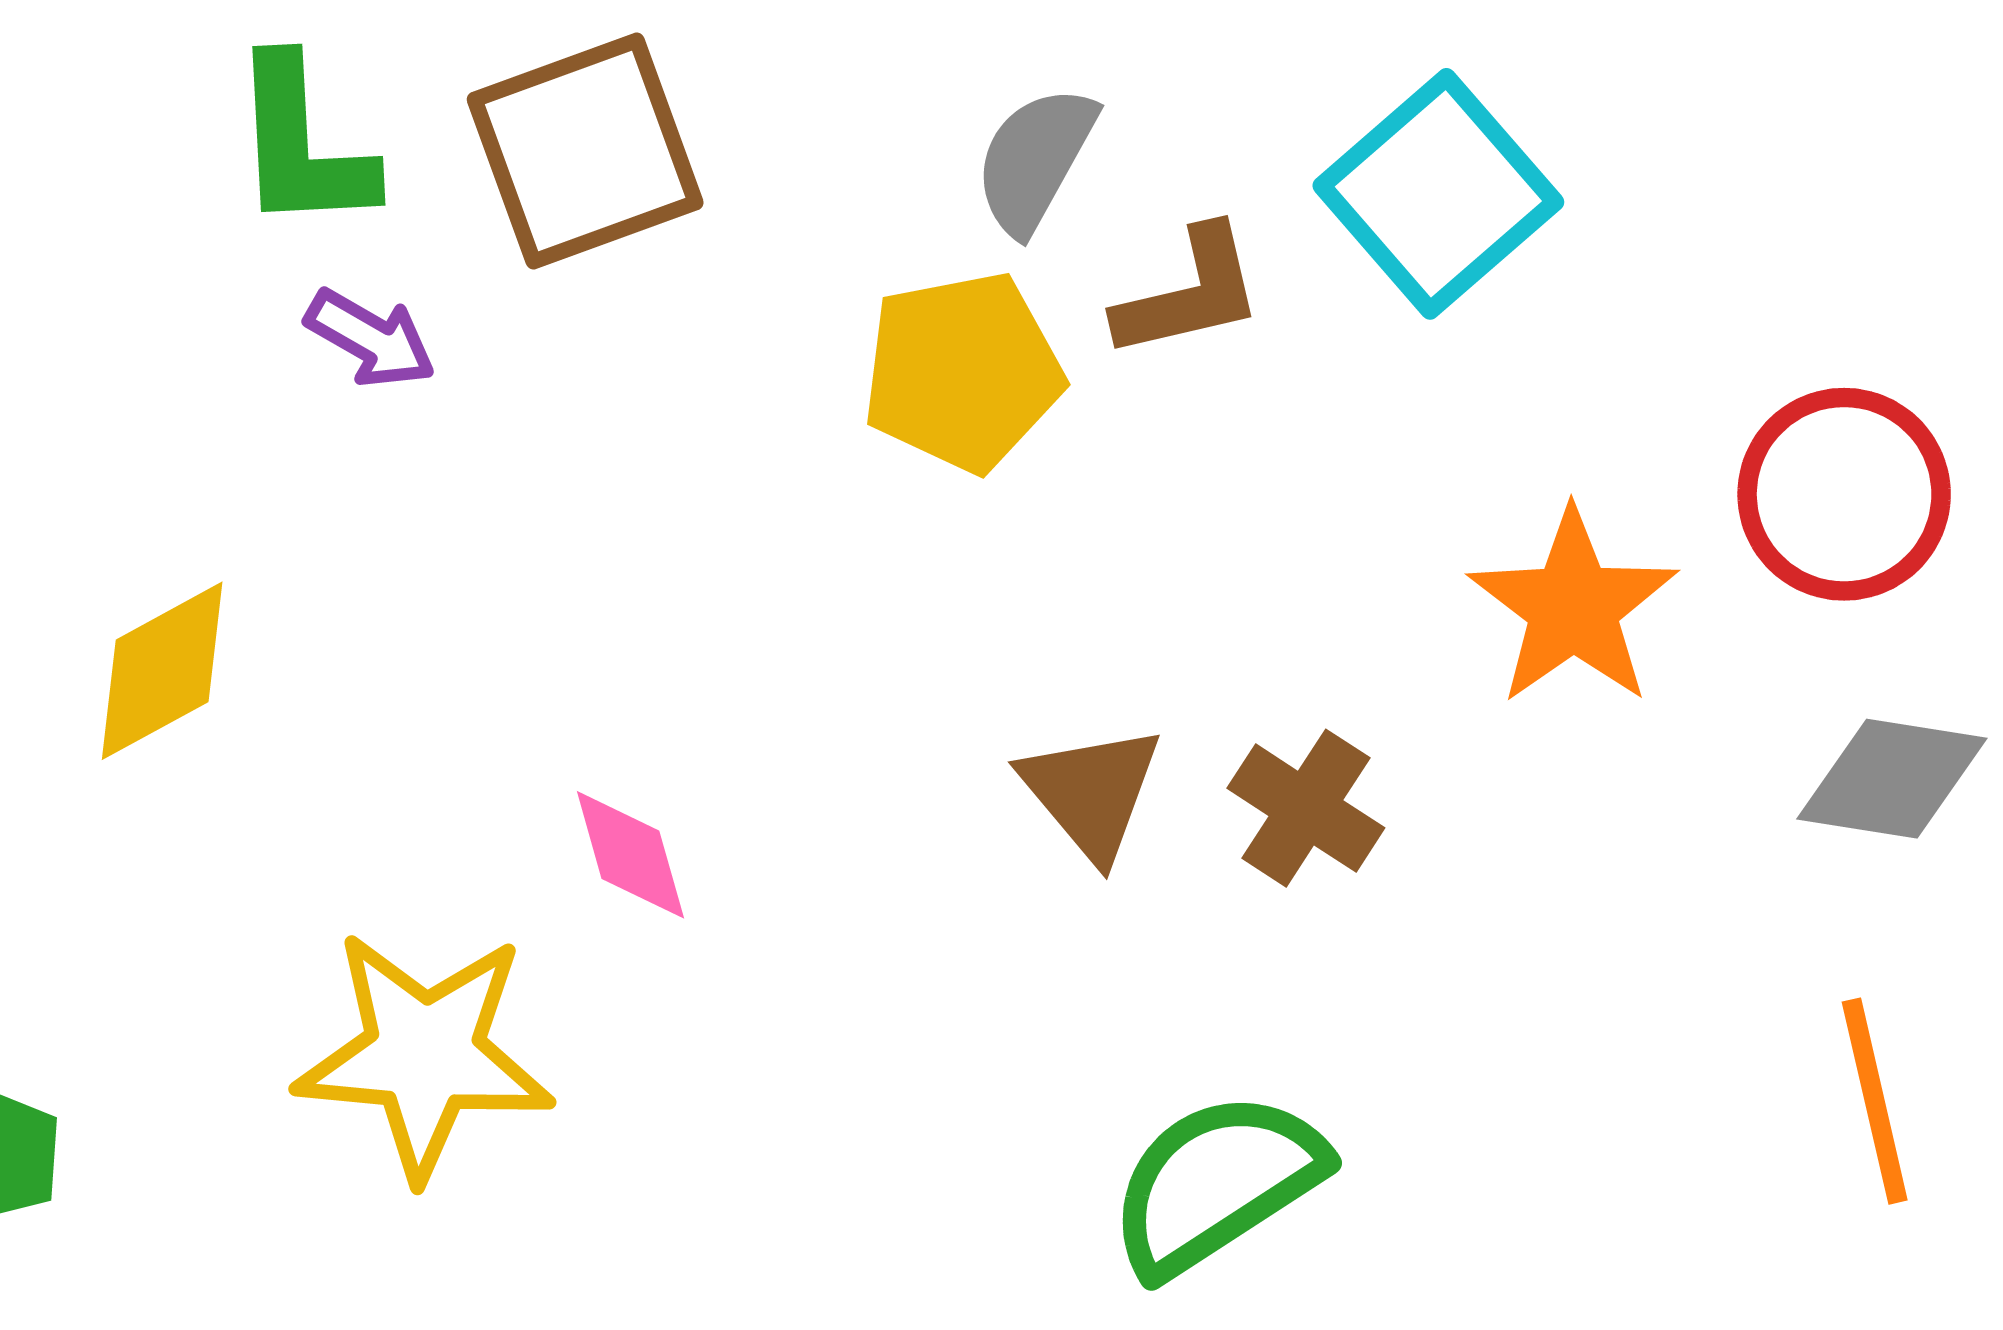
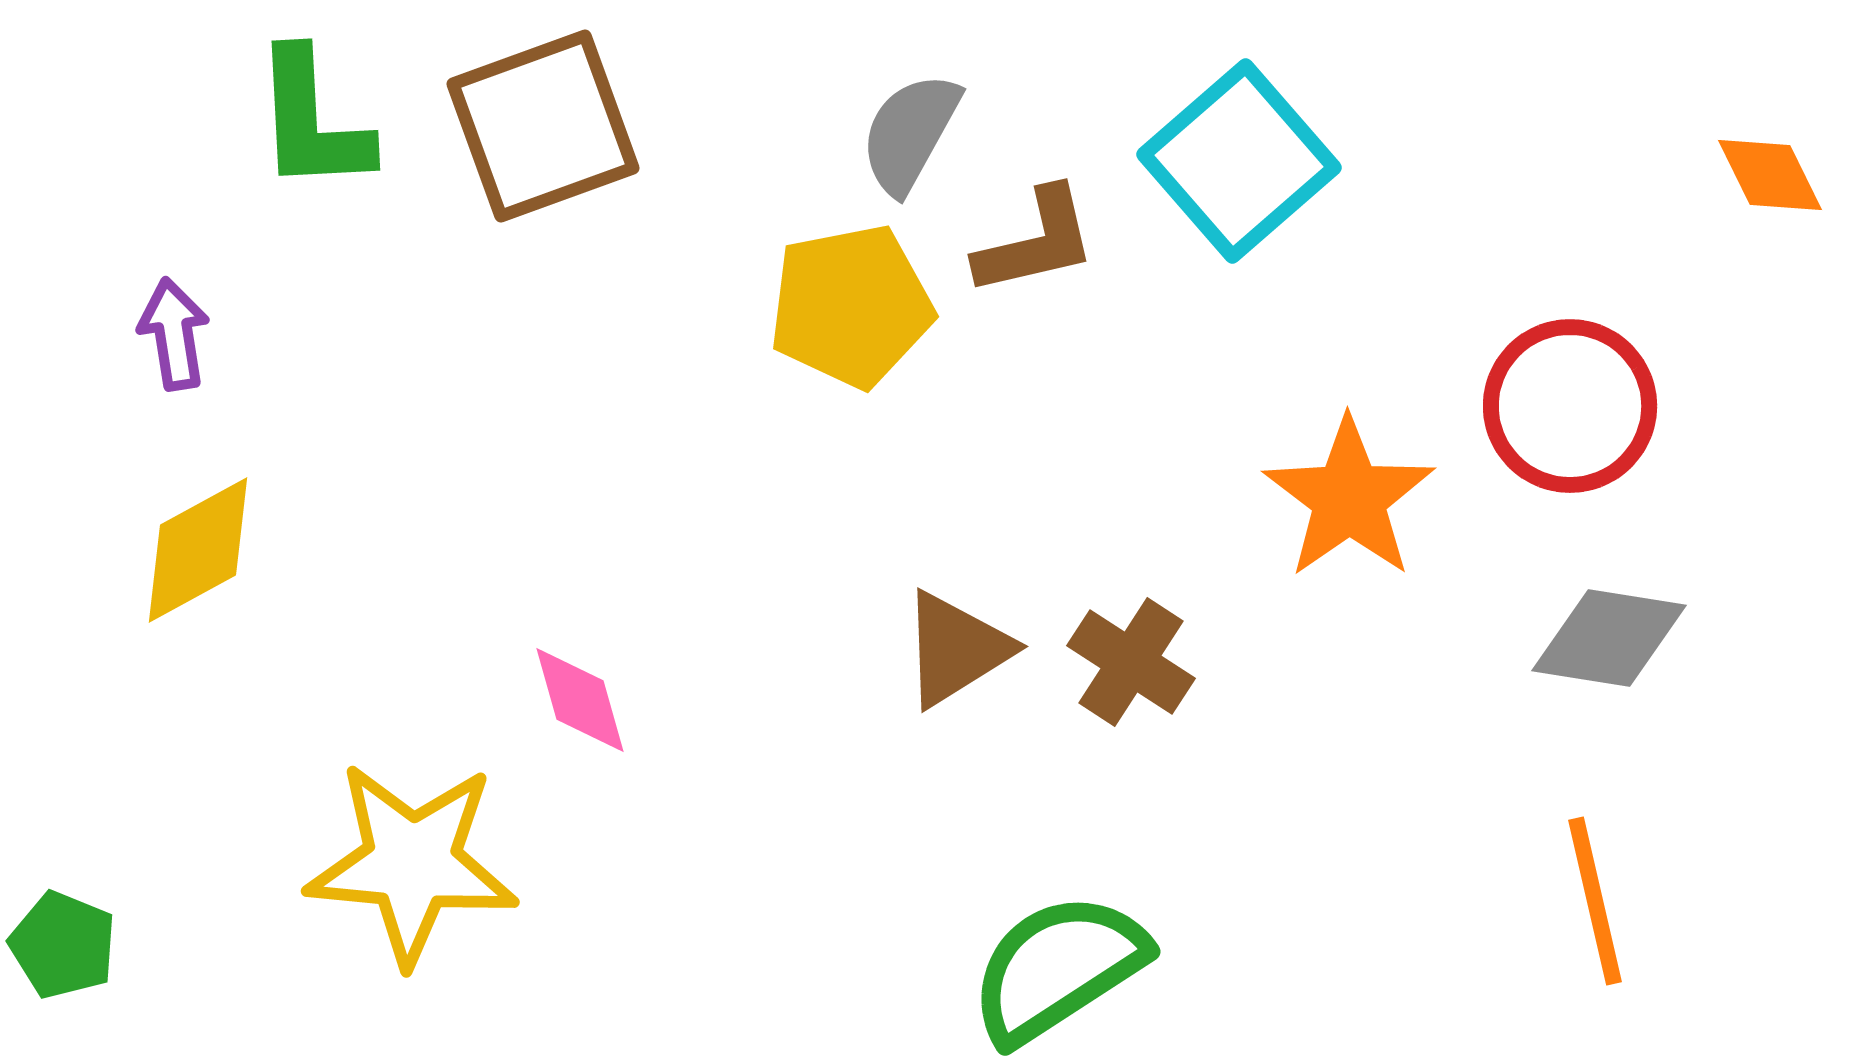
purple arrow: (371, 339) -> (174, 334), moved, turned -129
brown triangle: (1091, 792) -> (956, 649), turned 38

